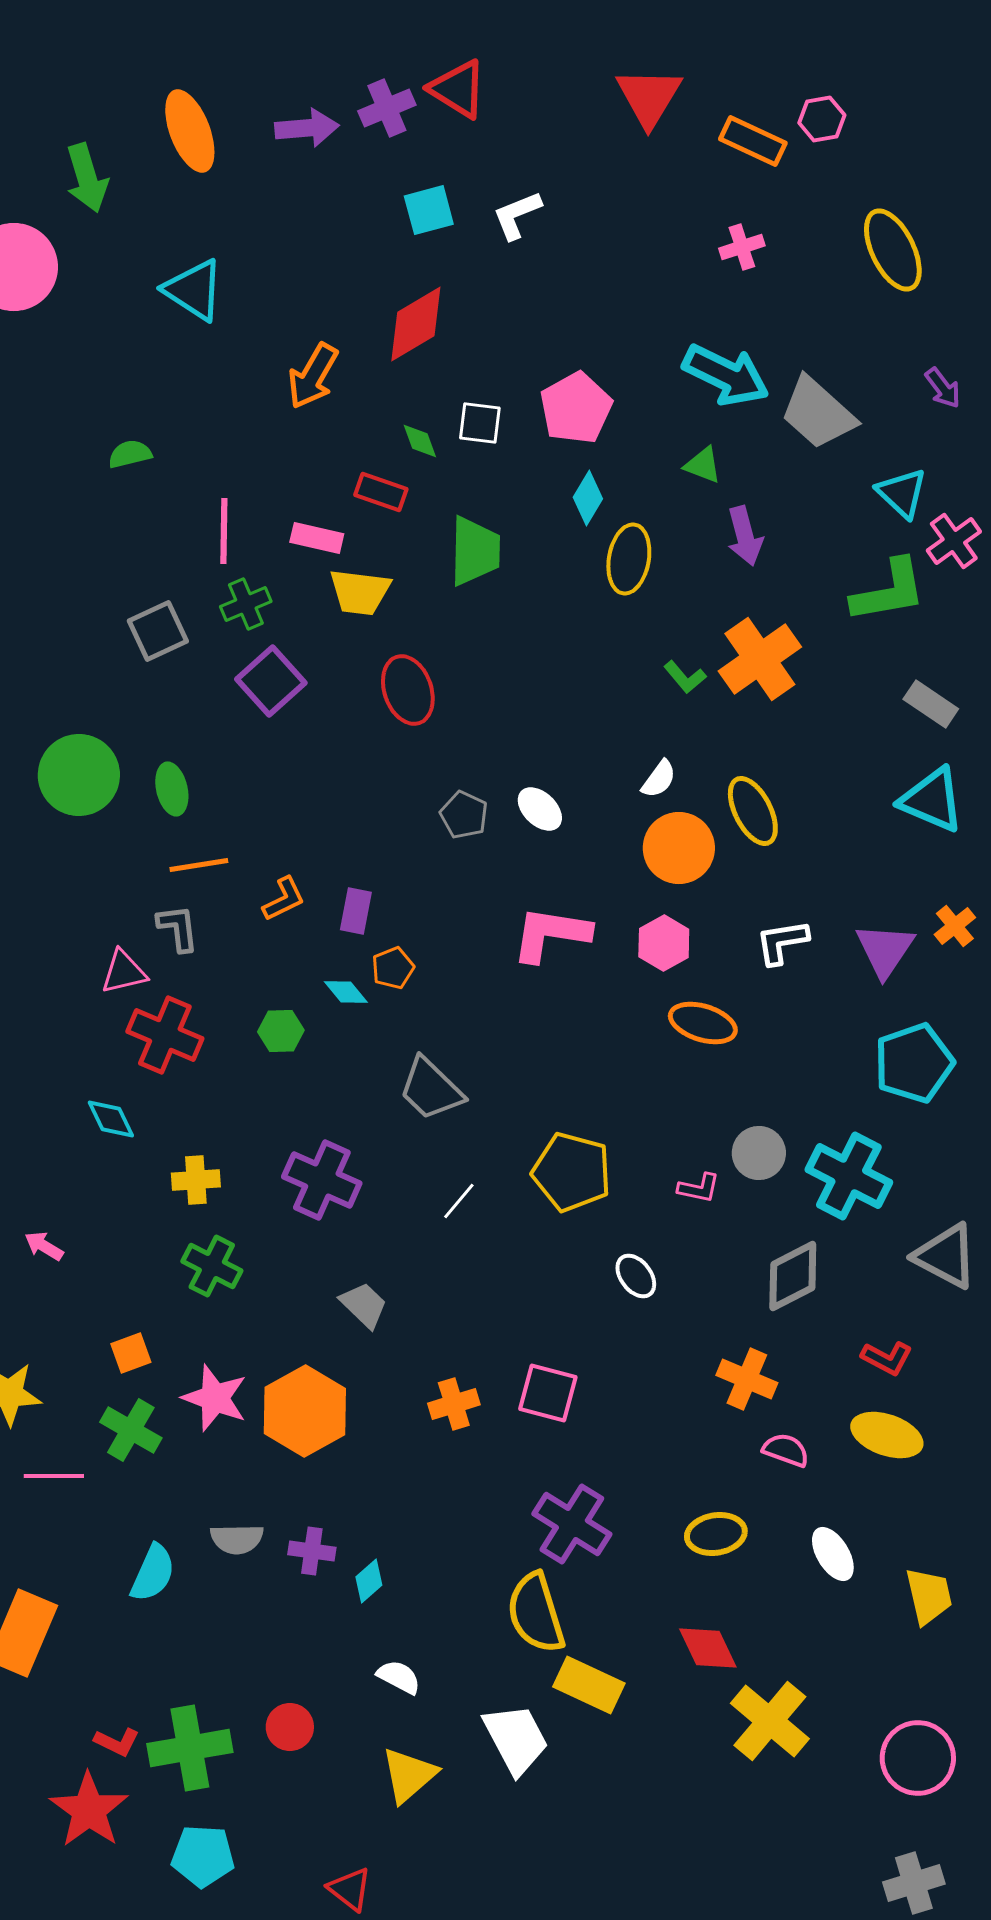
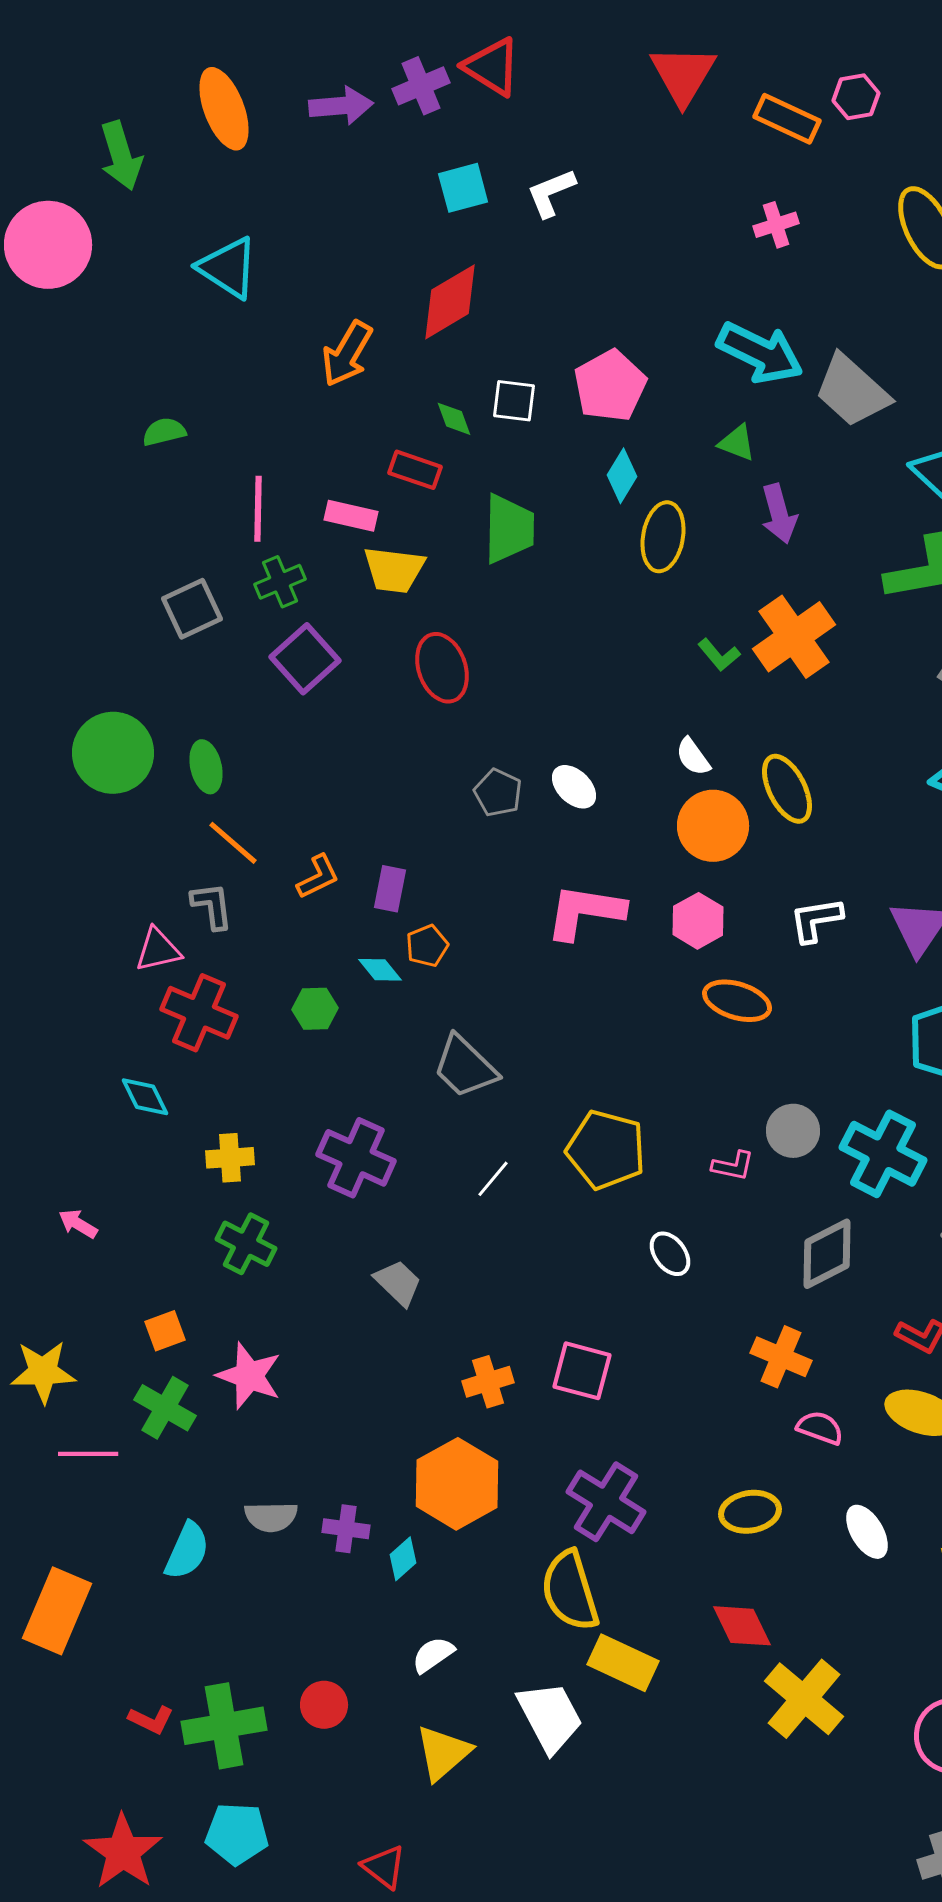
white semicircle: (659, 779) -> (693, 757), turned 108
orange line: (199, 865) -> (233, 843), turned 50
orange hexagon: (305, 1411) -> (457, 1484), moved
white semicircle: (399, 1677) -> (433, 1655), turned -63
red star: (89, 1810) -> (123, 1852), moved

